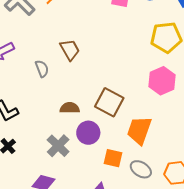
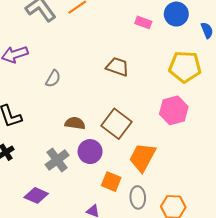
brown trapezoid: (70, 50) -> (117, 67), moved, turned -50
gray semicircle: (42, 69) -> (53, 79), turned 42
gray ellipse: (141, 169) -> (138, 197), turned 45

